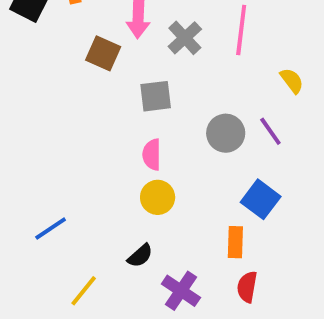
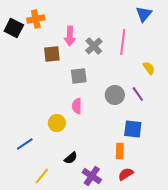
brown square: (103, 53) -> (52, 54), turned -30
yellow circle: (158, 197) -> (57, 123), moved
blue square: (261, 199) -> (133, 129), turned -30
red semicircle: (247, 287) -> (126, 174), turned 49

